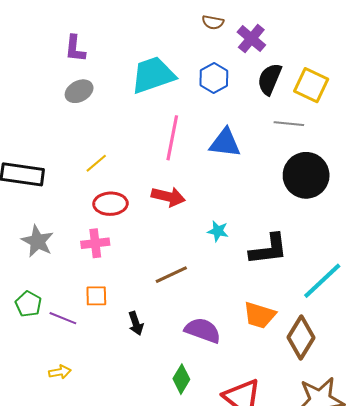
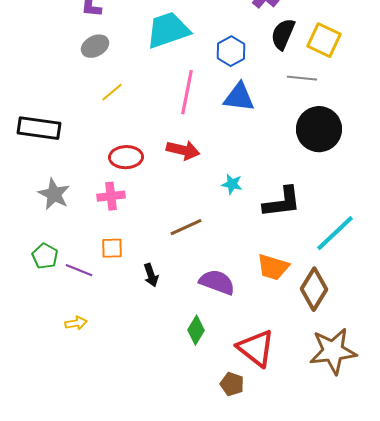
blue hexagon: (214, 78) -> (231, 51), moved
yellow line: (96, 163) -> (112, 92), moved

